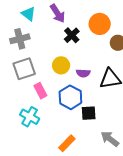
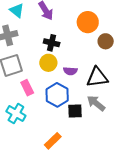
black cross: (72, 35) -> (52, 43), moved, turned -35
gray arrow: (110, 139) -> (96, 103), moved

